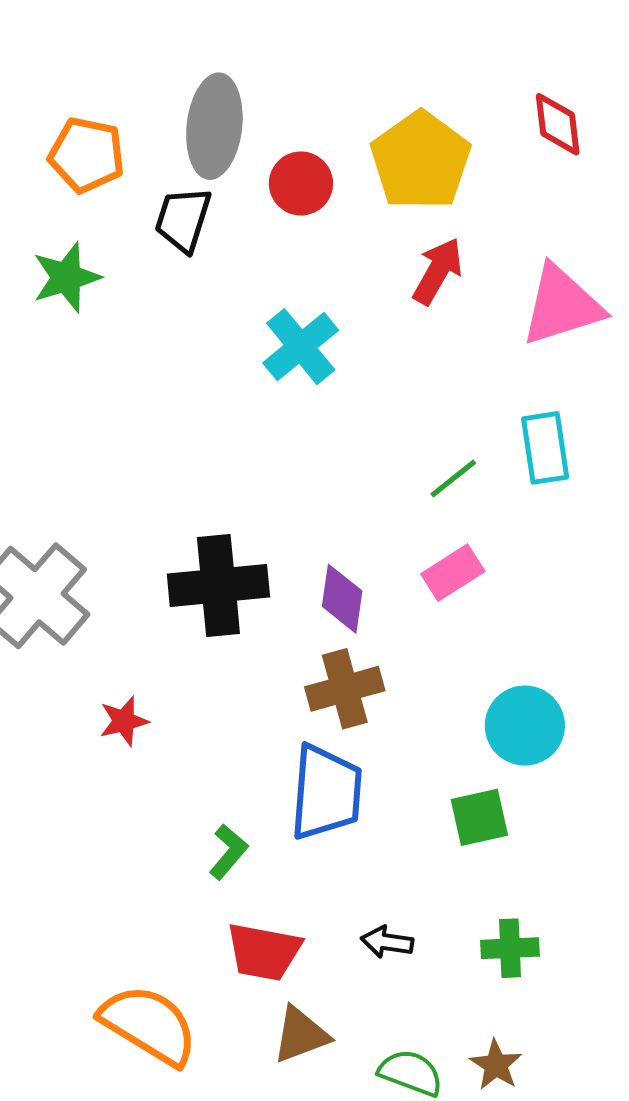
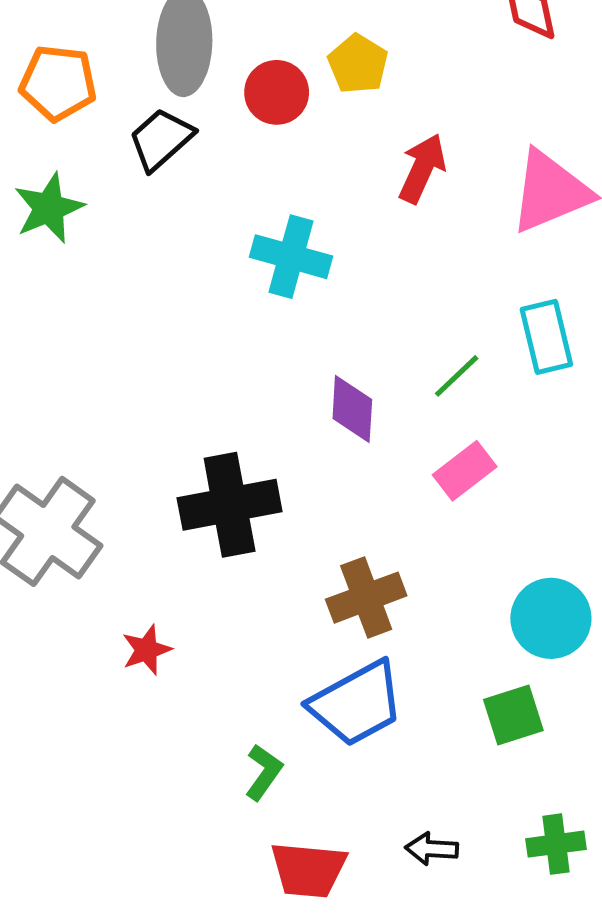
yellow pentagon: (421, 161) -> (358, 64), moved, size x0.6
black trapezoid: (183, 219) -> (161, 139), turned 36
cyan cross: (301, 347) -> (291, 257), turned -30
purple diamond: (342, 599) -> (352, 409), moved
blue trapezoid: (326, 792) -> (357, 704), turned 62

